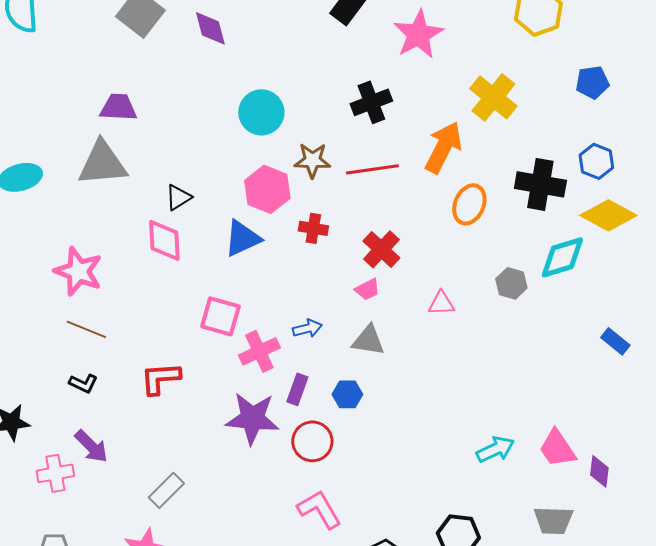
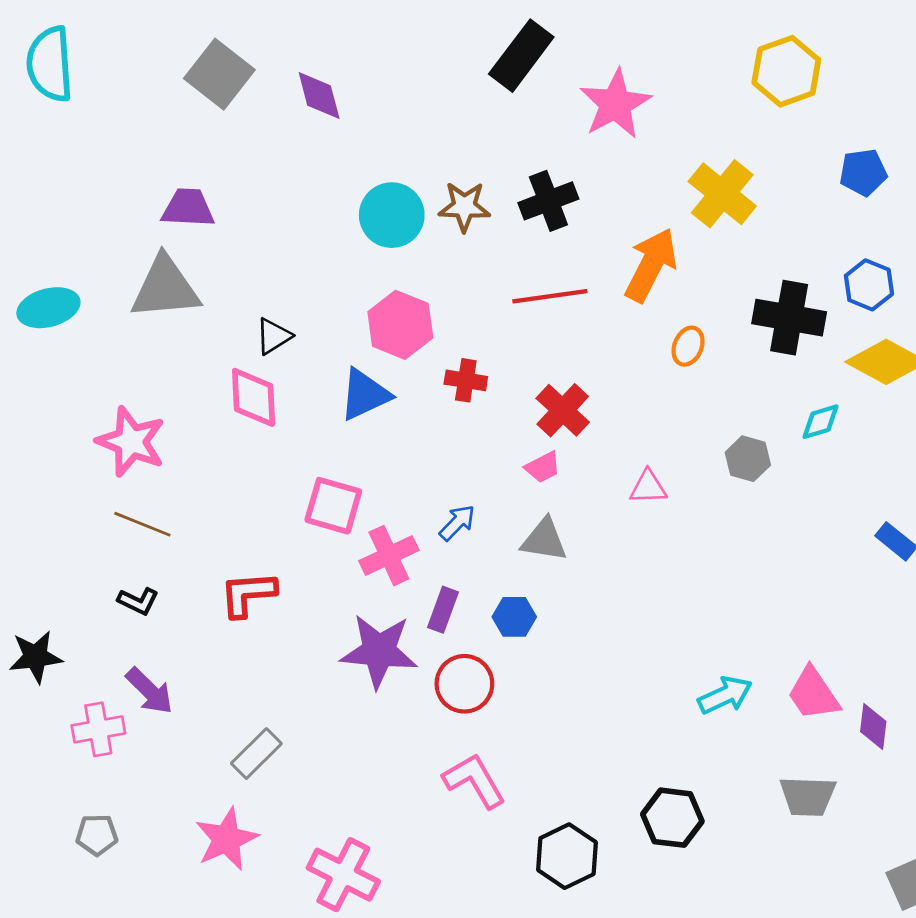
brown star: (312, 160) -> (464, 207), moved
orange ellipse: (469, 204) -> (688, 346), size x0.7
cyan diamond: (562, 257) -> (821, 422), size x0.6
blue arrow: (307, 328) -> (457, 523), turned -32

